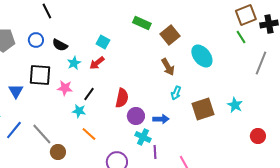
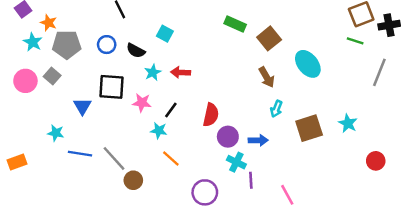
green line: (241, 37) -> (355, 41), turned -40
cyan square: (103, 42) -> (165, 34), moved
red arrow: (97, 63) -> (181, 72), turned 42
blue line: (14, 130) -> (80, 154), turned 60

